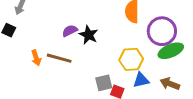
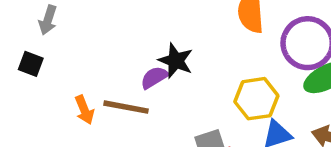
purple semicircle: (70, 31) -> (154, 77), moved

